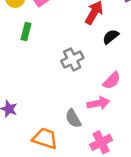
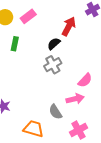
black semicircle: (111, 37) -> (54, 44), moved

